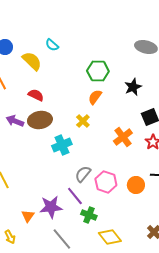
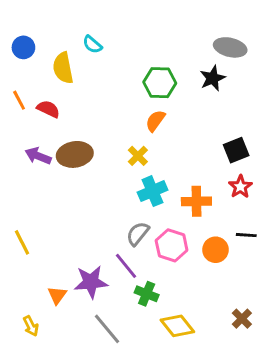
yellow semicircle: (32, 61) -> (63, 68), turned -145
black star: (133, 87) -> (213, 78), moved
red semicircle: (36, 95) -> (48, 109), moved
orange cross: (123, 137) -> (196, 201), moved, turned 36
cyan cross: (62, 145) -> (152, 191), moved

